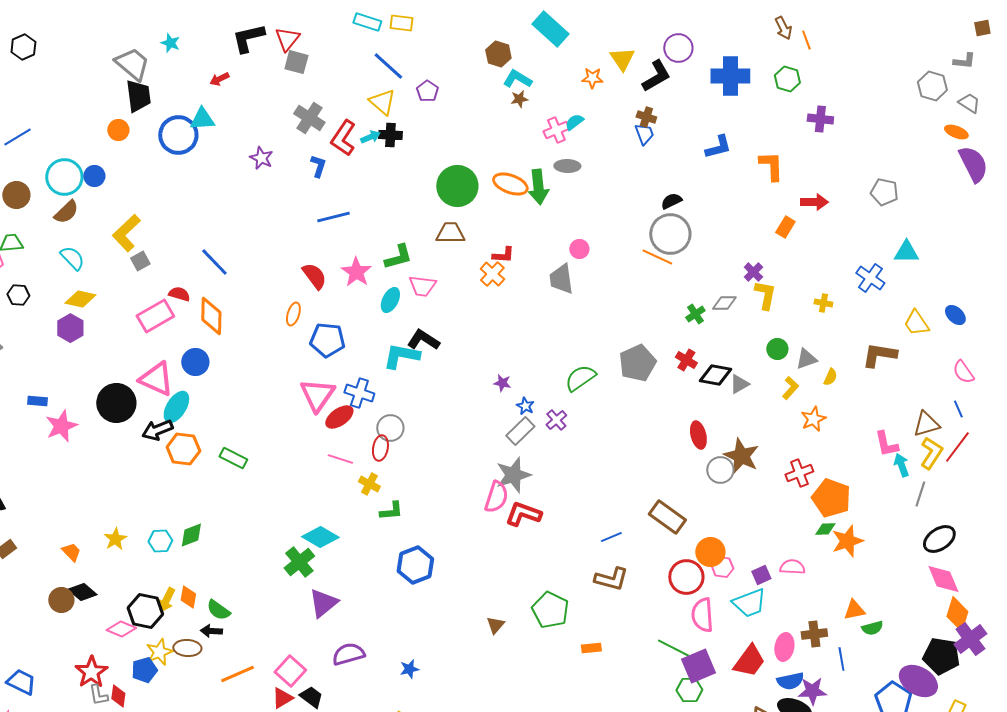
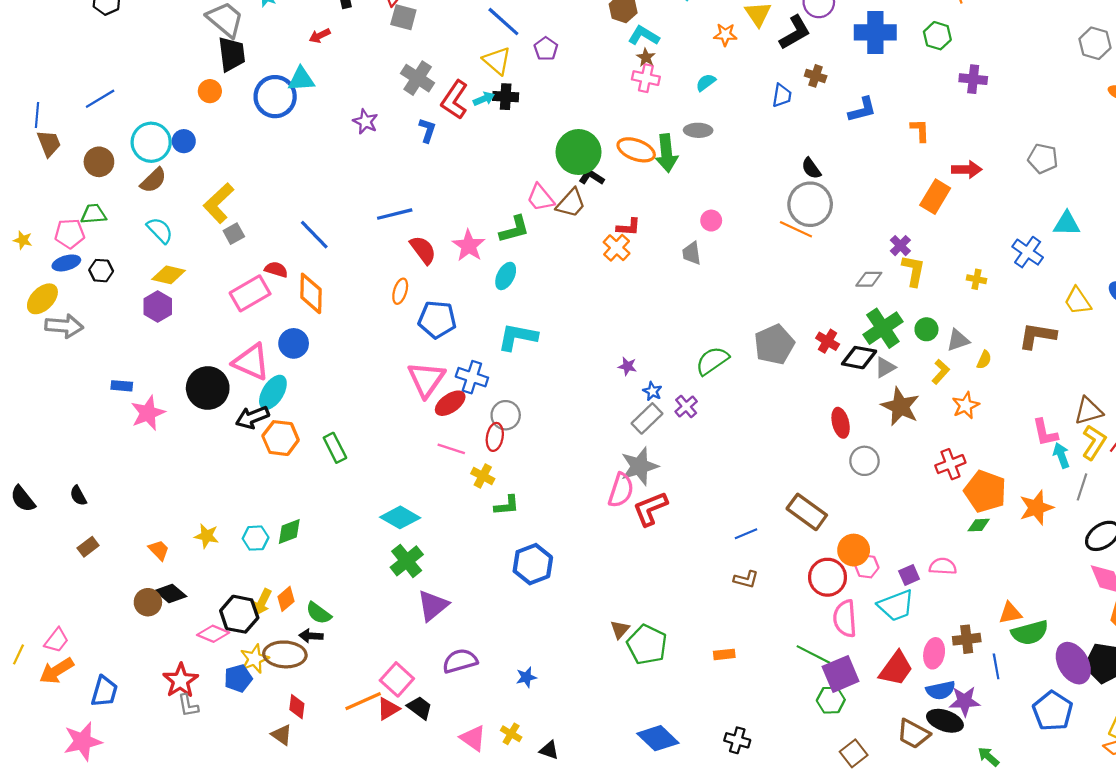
brown star: (519, 99) -> (646, 57), turned -30
brown cross: (646, 117) -> (816, 76), moved
pink cross: (556, 130) -> (646, 78), moved, turned 35
blue trapezoid: (644, 134) -> (782, 95), turned 30
orange L-shape: (771, 166) -> (920, 130), size x0.7
black semicircle: (671, 201) -> (811, 168), turned -100
blue line: (333, 217) -> (395, 214), moved
orange rectangle: (785, 227) -> (935, 197), size x1.4
brown trapezoid: (450, 233) -> (571, 203), turned 132
gray trapezoid: (561, 279) -> (692, 253), size x0.7
pink trapezoid: (422, 286) -> (540, 198), moved, turned 44
green cross: (695, 314) -> (883, 328), moved, size x1.8
black L-shape: (423, 340) -> (592, 177), moved, size x0.7
brown star: (741, 456) -> (900, 406), moved
green rectangle: (233, 458) -> (335, 448), turned 36
red L-shape: (523, 514) -> (650, 509), turned -42
cyan diamond: (320, 537) -> (400, 517), moved
yellow star: (115, 539) -> (207, 536), turned -30
orange star: (847, 541) -> (1036, 508), moved
brown L-shape: (611, 579) -> (746, 579), size x0.7
orange diamond: (188, 597) -> (286, 599), turned 40
green pentagon: (550, 610) -> (647, 645), moved
green semicircle: (872, 628) -> (1030, 633), size x1.6
brown ellipse: (187, 648) -> (285, 654), size x1.4
orange line: (237, 674) -> (363, 701), moved
purple ellipse: (918, 681) -> (1073, 663), moved, turned 30
blue trapezoid: (21, 682) -> (104, 691), turned 80
red diamond: (118, 696) -> (297, 707), moved

